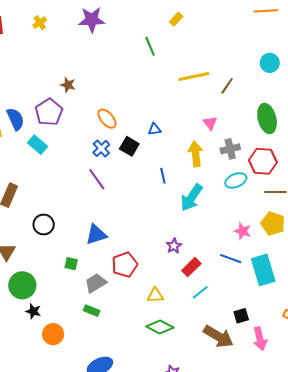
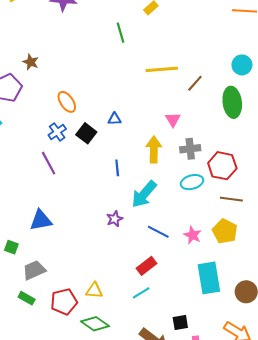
green ellipse: (267, 119) -> (232, 102), moved
purple star: (174, 246) -> (115, 219), moved
blue line: (231, 259) -> (158, 232), moved
red pentagon: (125, 265) -> (64, 302), moved
red rectangle: (191, 267) -> (147, 266), moved

